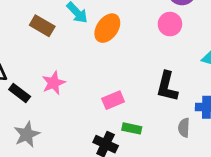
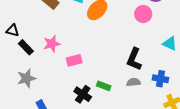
pink rectangle: (113, 100) -> (74, 60), moved
gray semicircle: (184, 128) -> (134, 82), moved, turned 72

